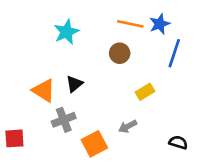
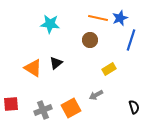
cyan star: (66, 32) -> (50, 24), turned 30
gray cross: (64, 120) -> (43, 110), moved
black semicircle: (178, 142) -> (134, 107), turned 56

